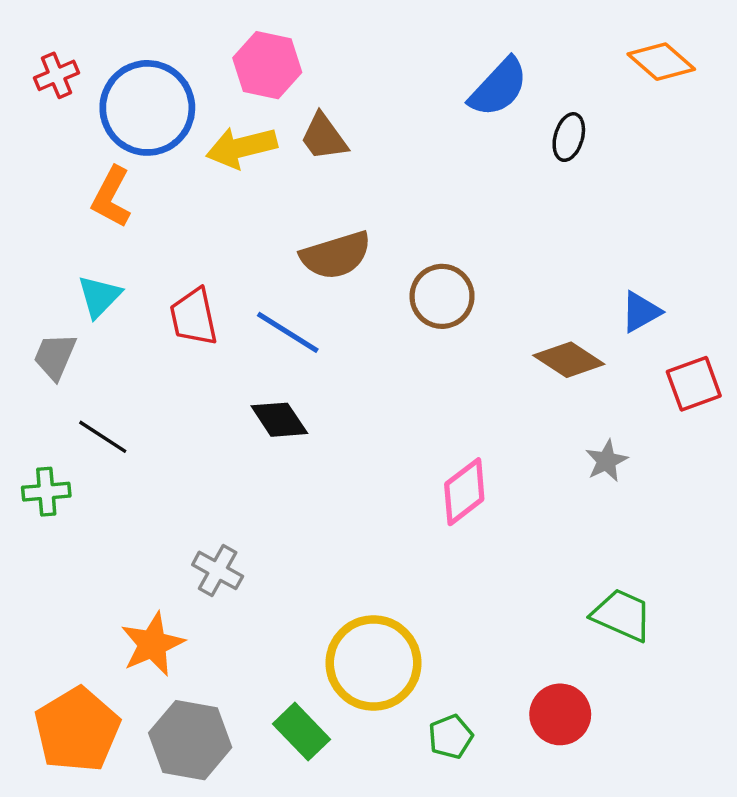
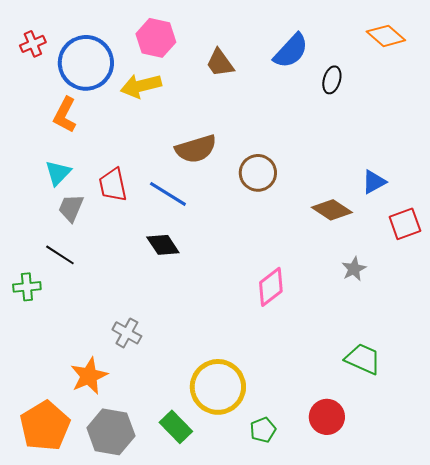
brown trapezoid: (324, 137) -> (220, 63), moved
gray trapezoid: (55, 356) -> (71, 208), moved

